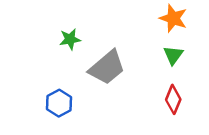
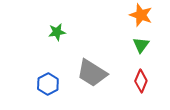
gray trapezoid: (107, 68) -> (92, 73), moved, turned 72

